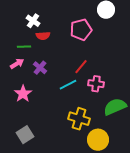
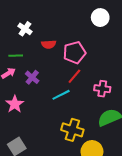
pink pentagon: (81, 30) -> (74, 53), moved
red semicircle: (43, 36) -> (49, 44), moved
pink cross: (96, 84) -> (102, 89), moved

